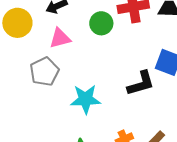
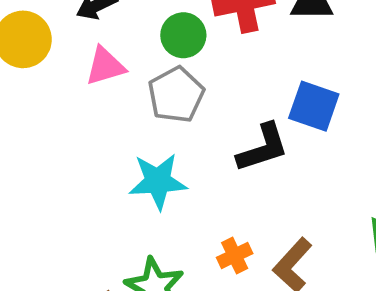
gray pentagon: (44, 72) -> (176, 95), moved

